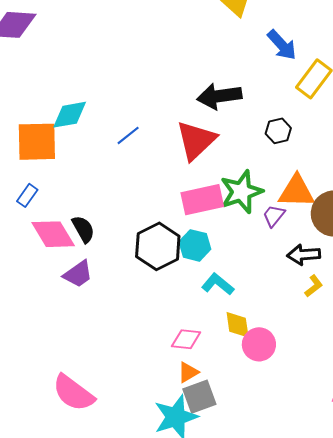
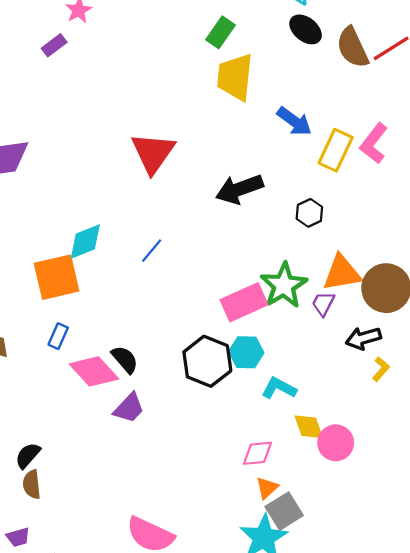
red triangle: (196, 140) -> (153, 153), moved

